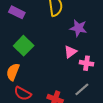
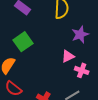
purple star: (78, 28) -> (80, 34), turned 30

